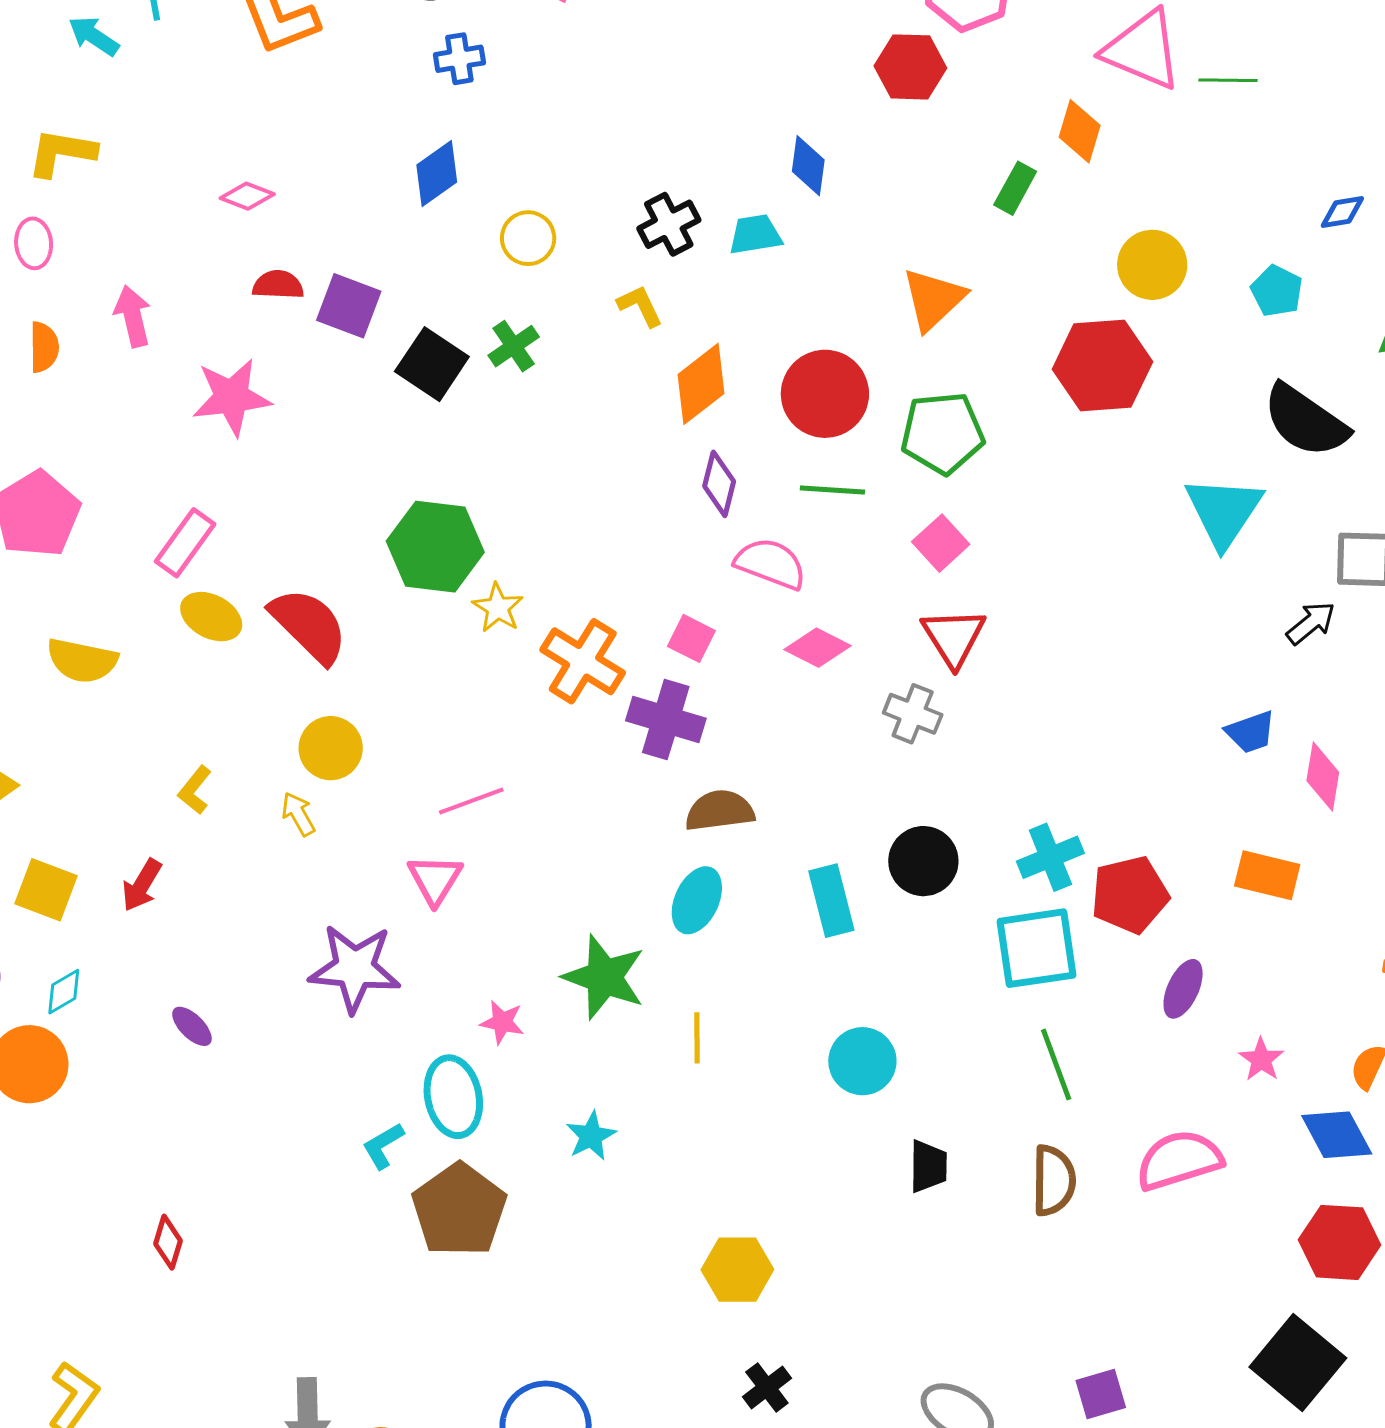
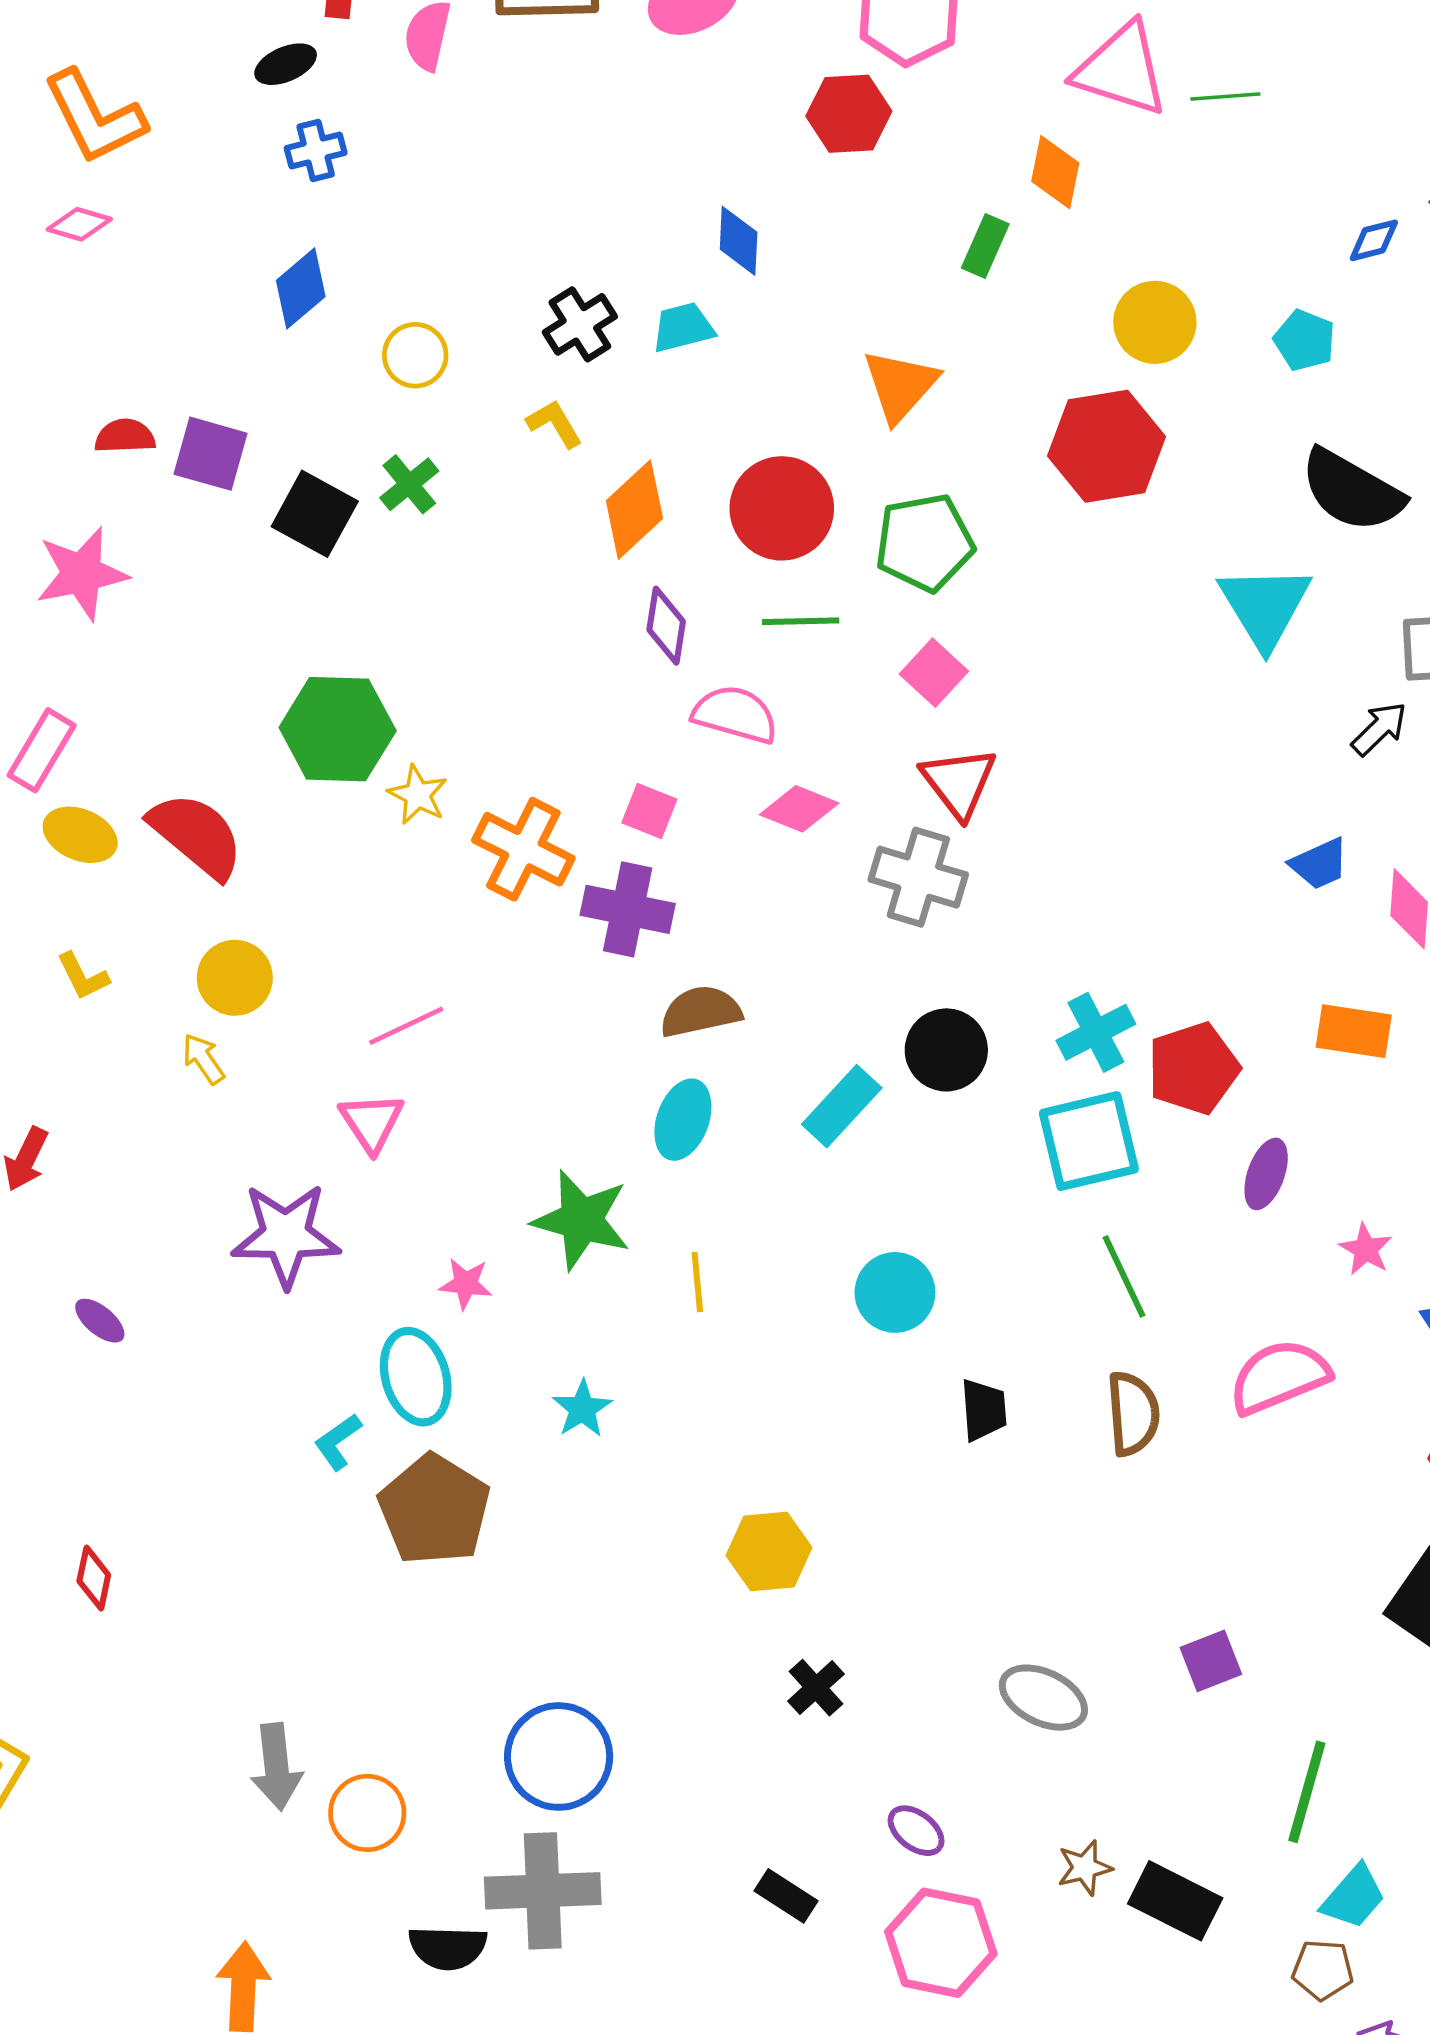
pink diamond: (247, 196) -> (79, 224), moved
gray cross: (913, 714) -> (918, 877), size x1.4
yellow L-shape: (195, 790) -> (83, 976), moved, turned -60
cyan rectangle: (831, 901) -> (842, 1106), turned 62

